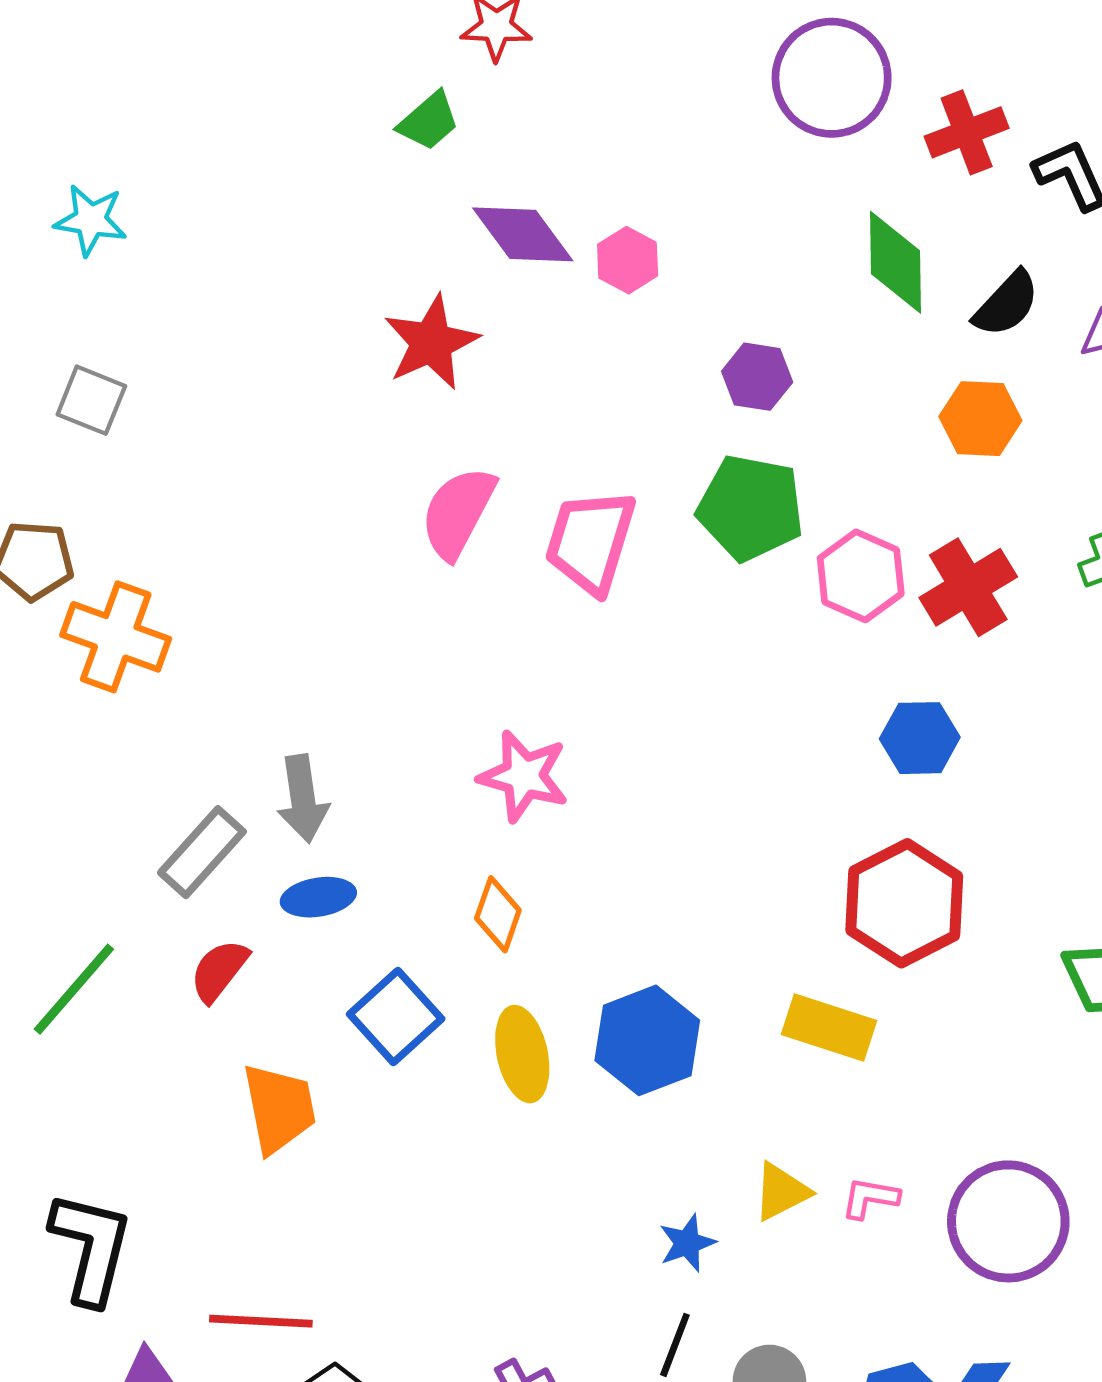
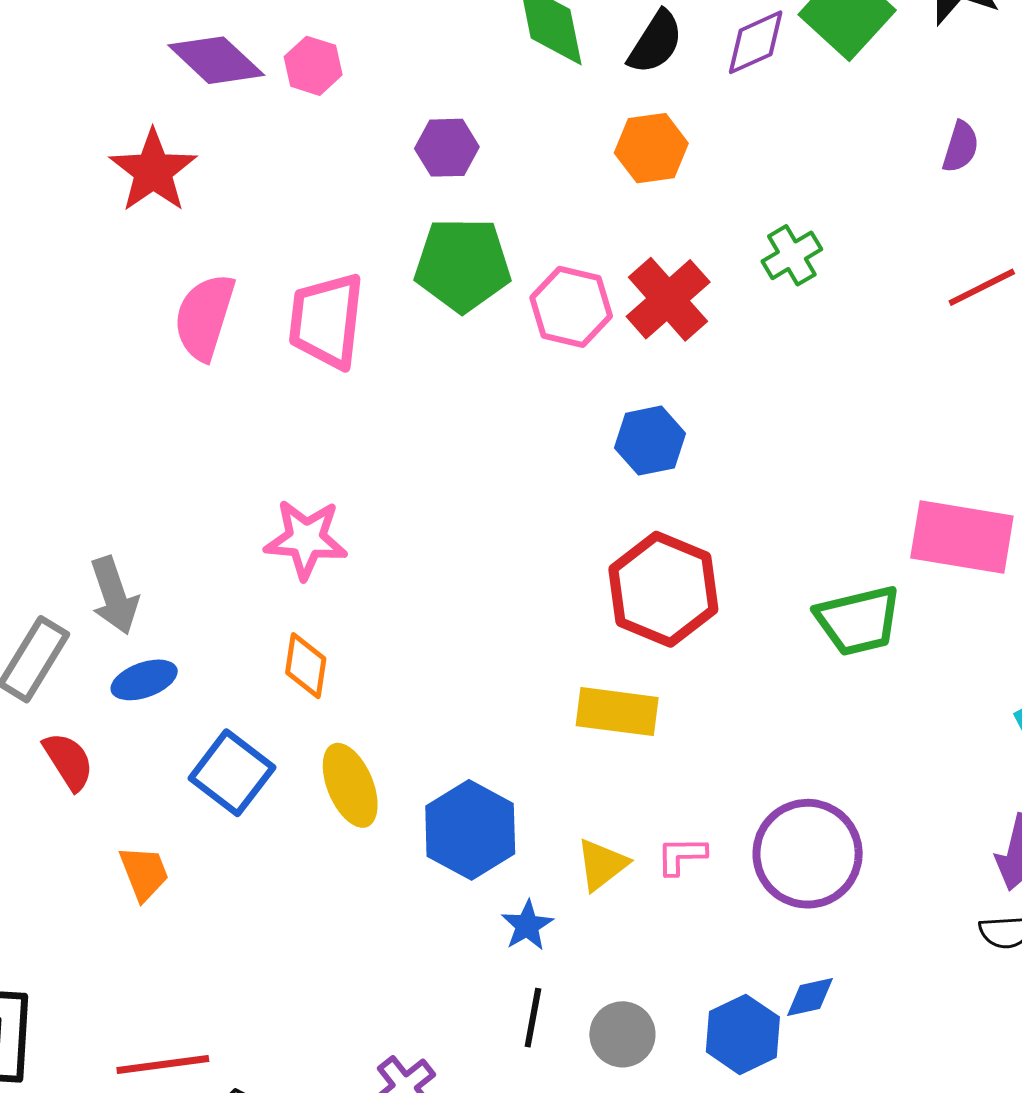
red semicircle: (219, 971) -> (68, 761), turned 120
blue hexagon: (647, 1040) -> (470, 830), moved
orange trapezoid: (279, 1108) -> (144, 873), size x0.7

